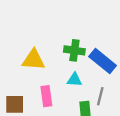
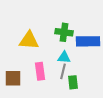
blue rectangle: (103, 61) -> (88, 41), turned -40
gray line: (100, 96) -> (63, 71), moved

